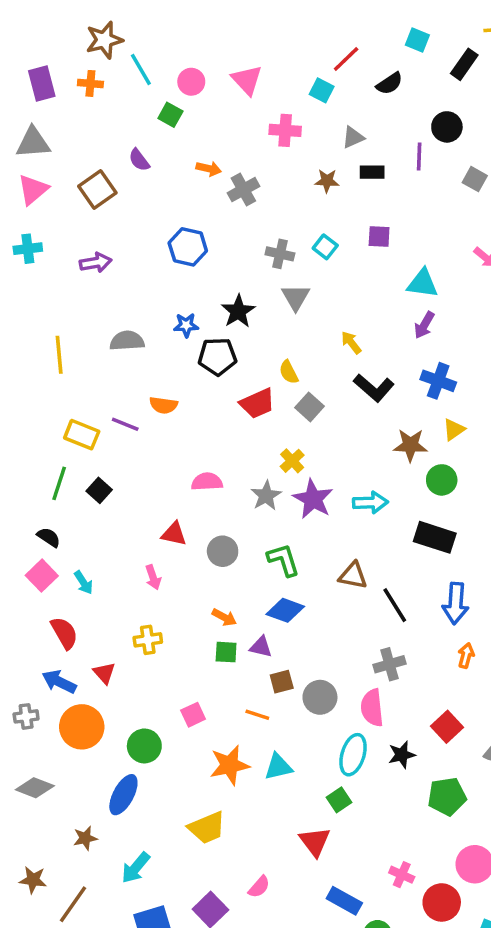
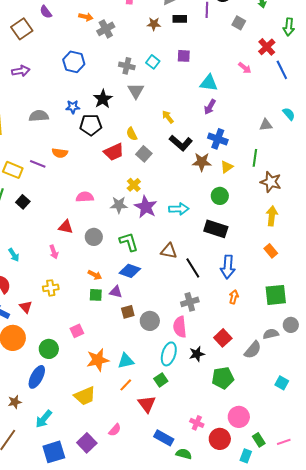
brown star: (410, 445) -> (202, 162), moved
gray star: (266, 496) -> (119, 205), turned 30
orange line: (257, 715) -> (126, 385), moved, turned -64

